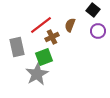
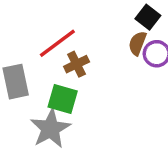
brown semicircle: (70, 25) -> (137, 43), moved
green square: (44, 57) -> (63, 99), turned 36

